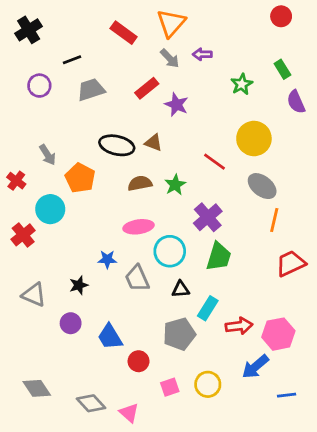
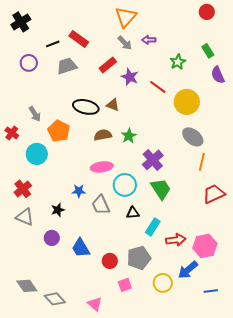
red rectangle: (124, 33) -> (79, 39), moved
red line: (215, 162) -> (158, 87), moved
red cross: (23, 235) -> (23, 189), moved
green trapezoid: (219, 257) -> (161, 189), turned -50
gray pentagon: (179, 334) -> (139, 258), moved
red circle: (139, 361) -> (110, 261), moved
yellow circle: (208, 384) -> (163, 283), moved
gray diamond: (91, 403) -> (55, 299), moved

